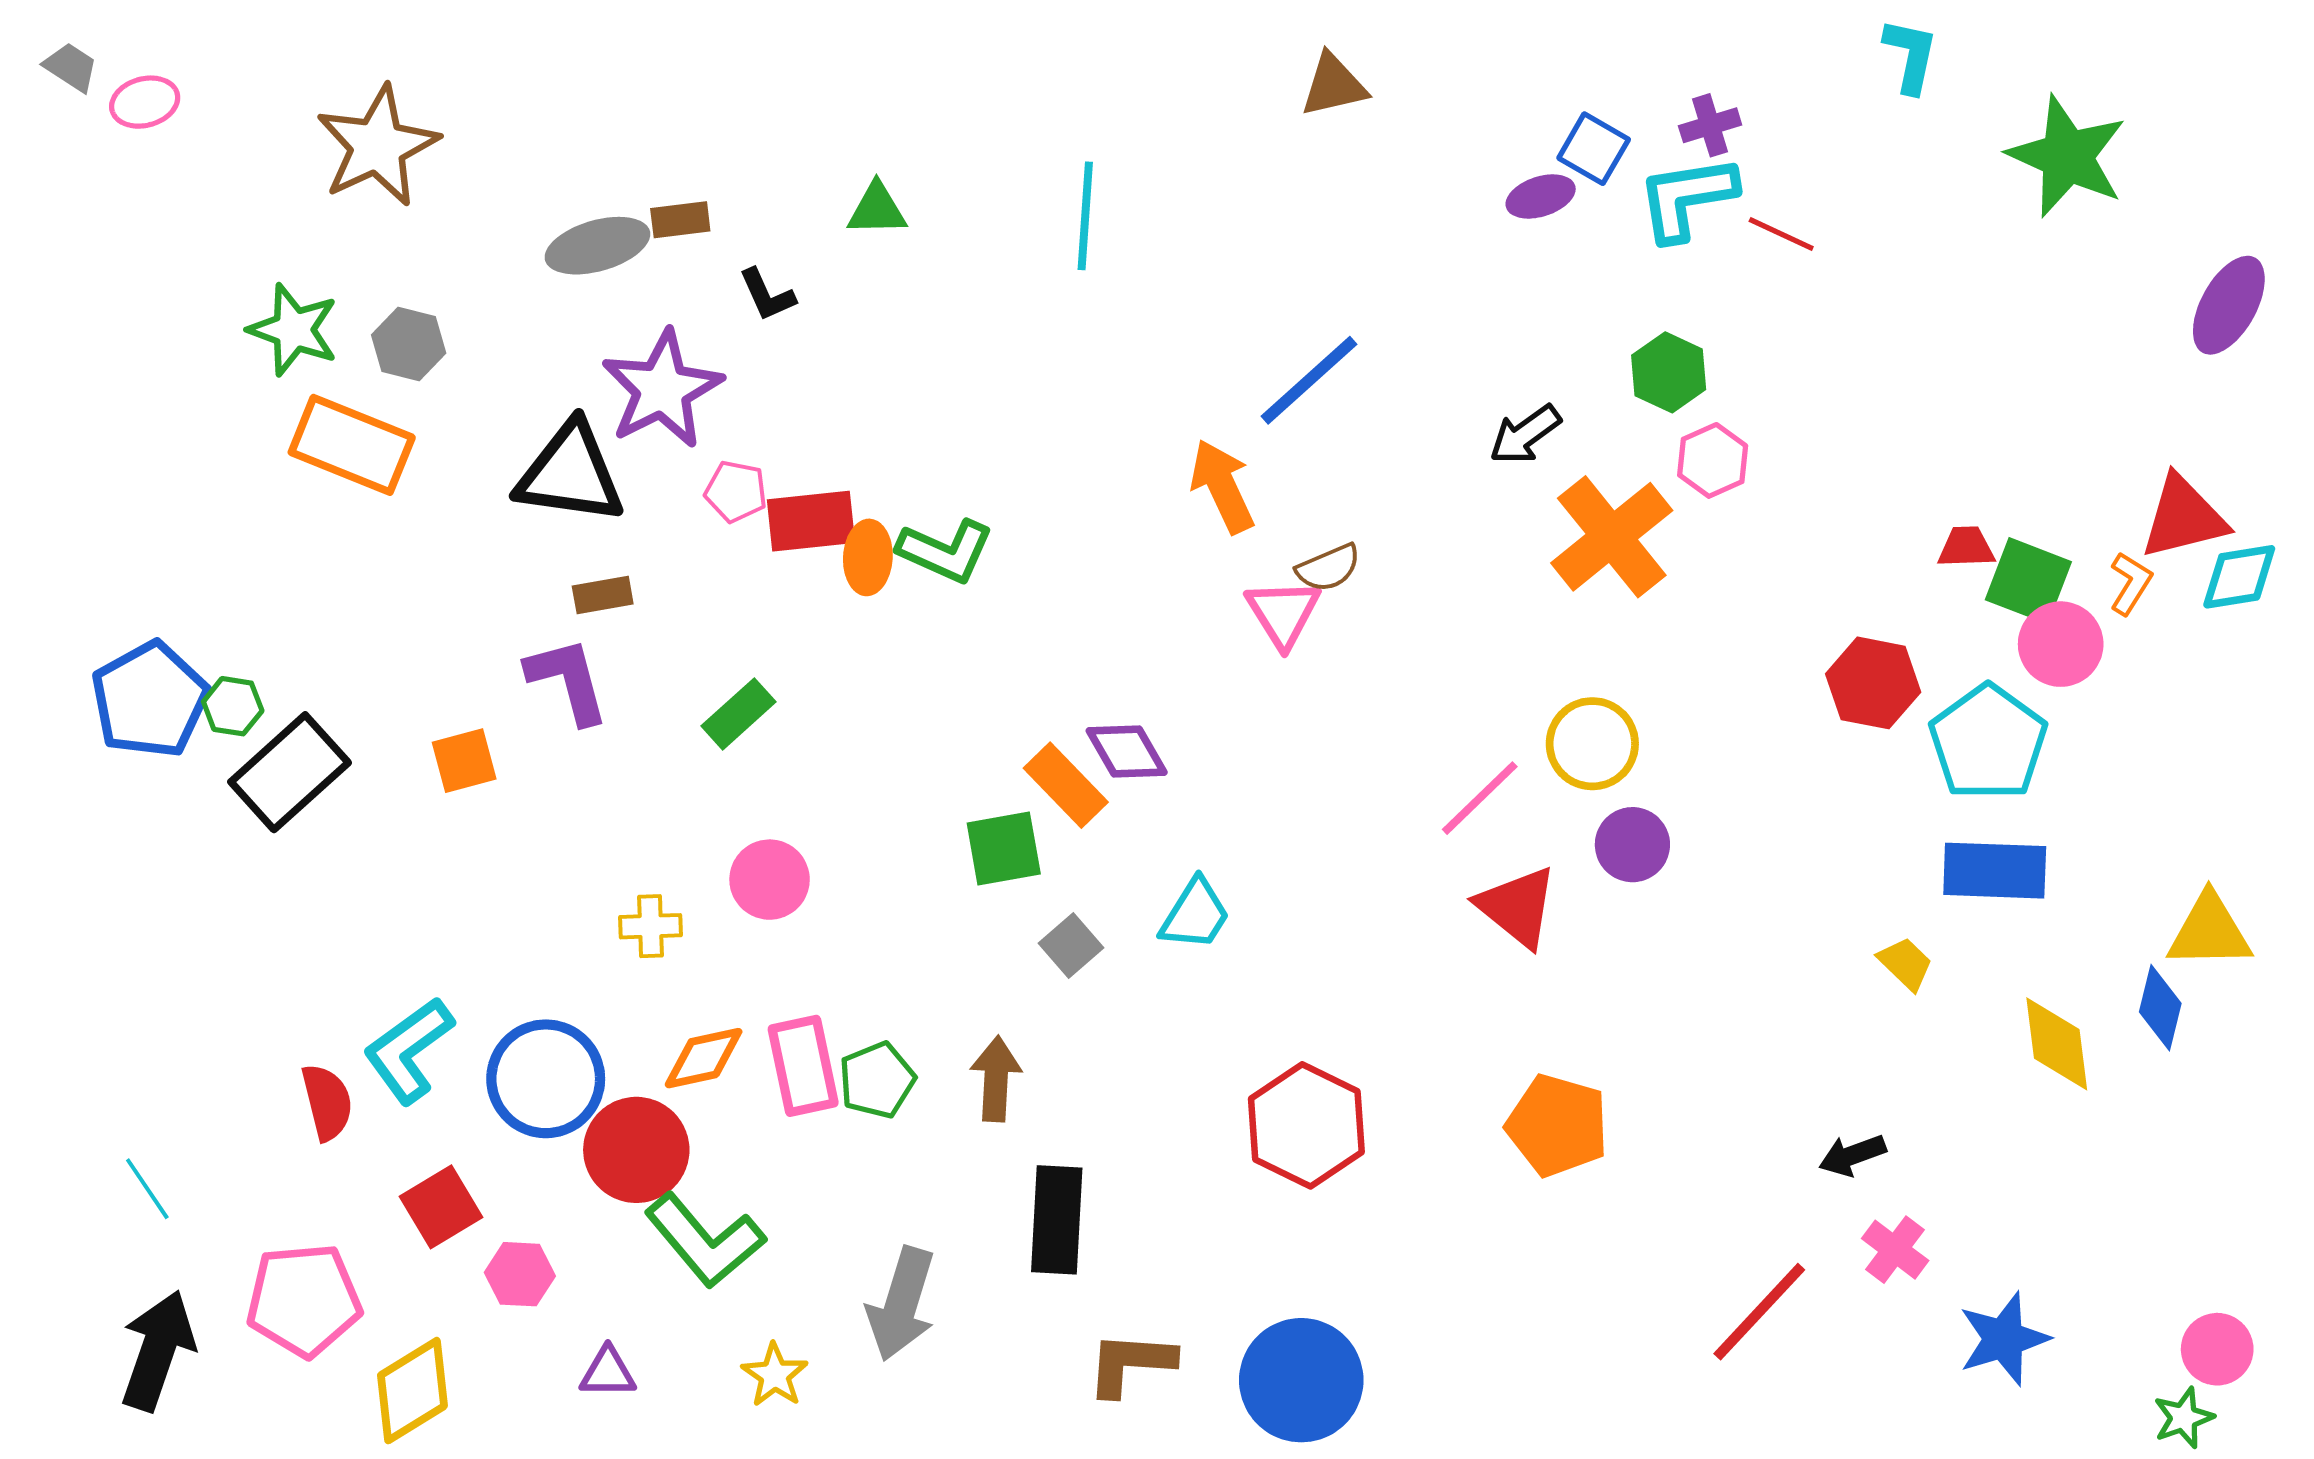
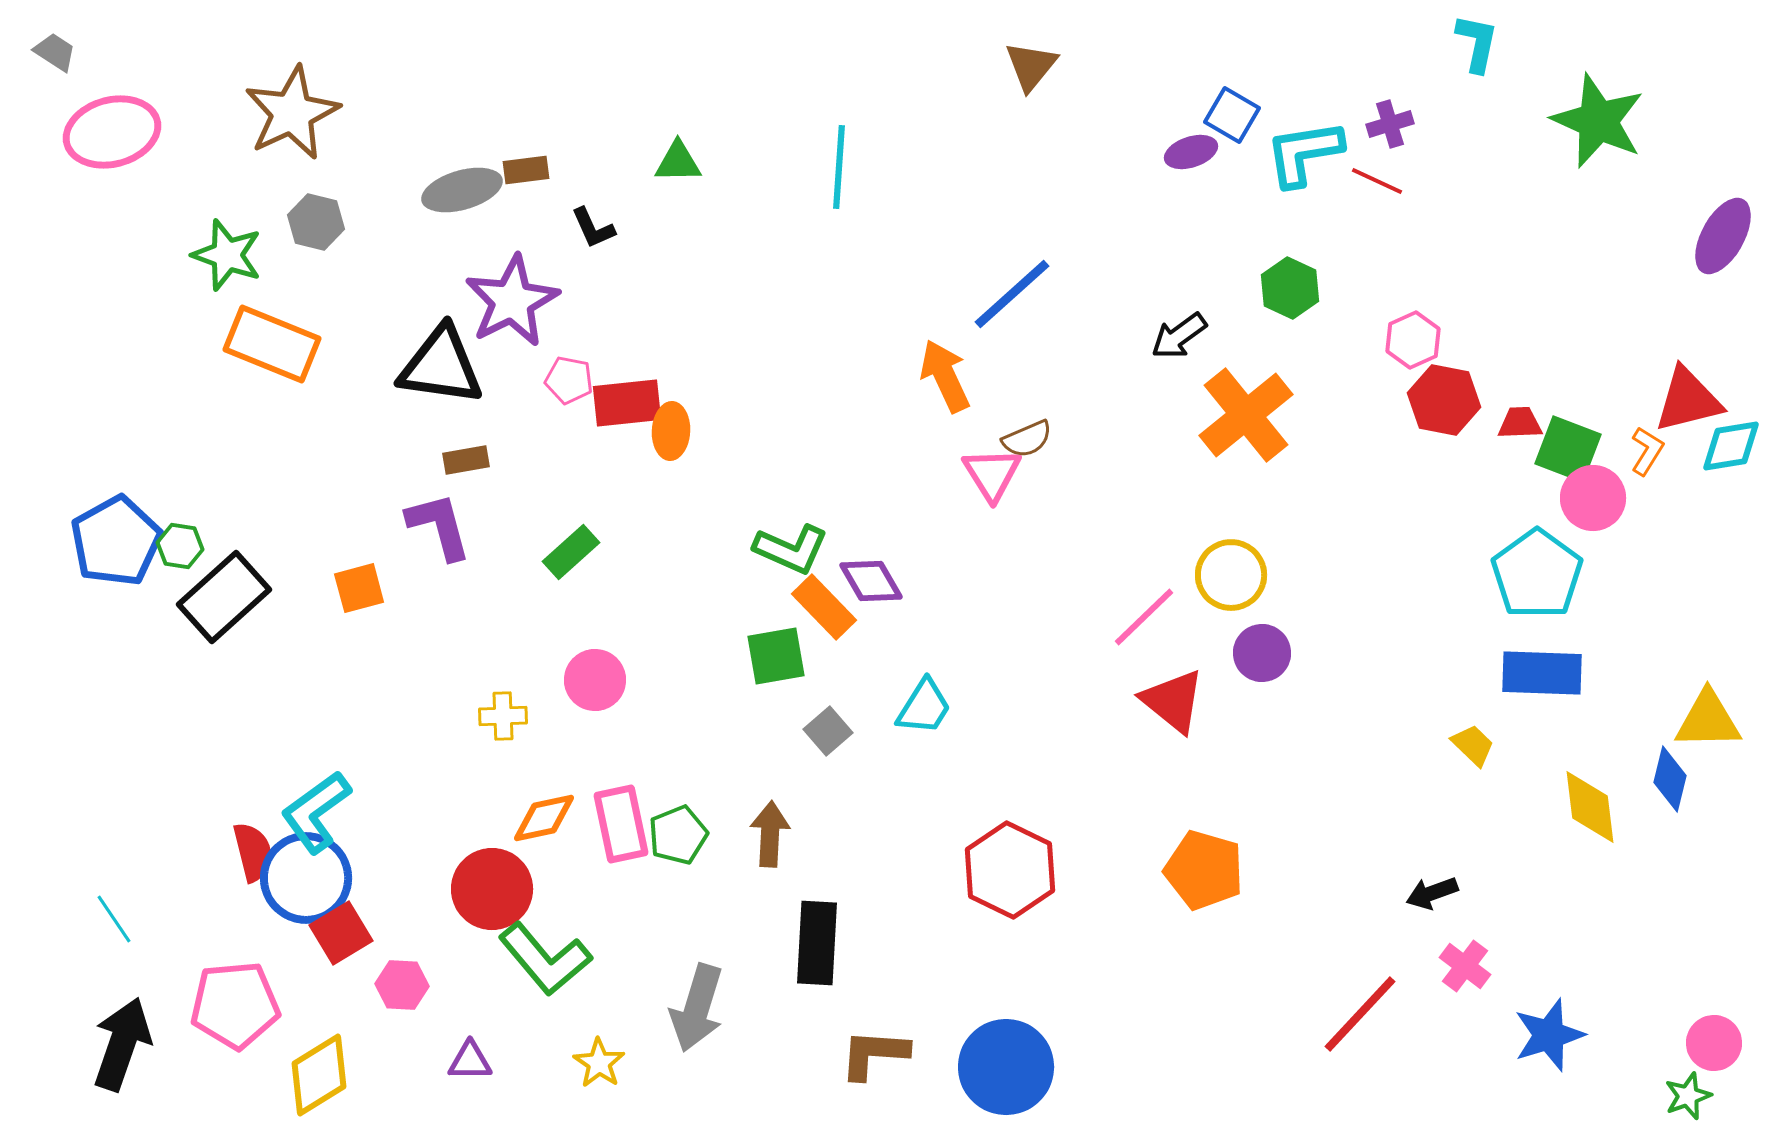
brown triangle: (1334, 85) -> (1031, 66), turned -38
pink ellipse: (145, 102) -> (112, 132), moved, size x1.8
purple cross: (1710, 125) -> (1390, 124), moved
gray hexagon: (409, 344) -> (316, 222), moved
pink hexagon: (1713, 460) -> (1413, 340), moved
green L-shape: (945, 551) -> (791, 549), moved
red hexagon: (1873, 683) -> (1444, 400), moved
blue circle: (546, 1079) -> (306, 878), moved

